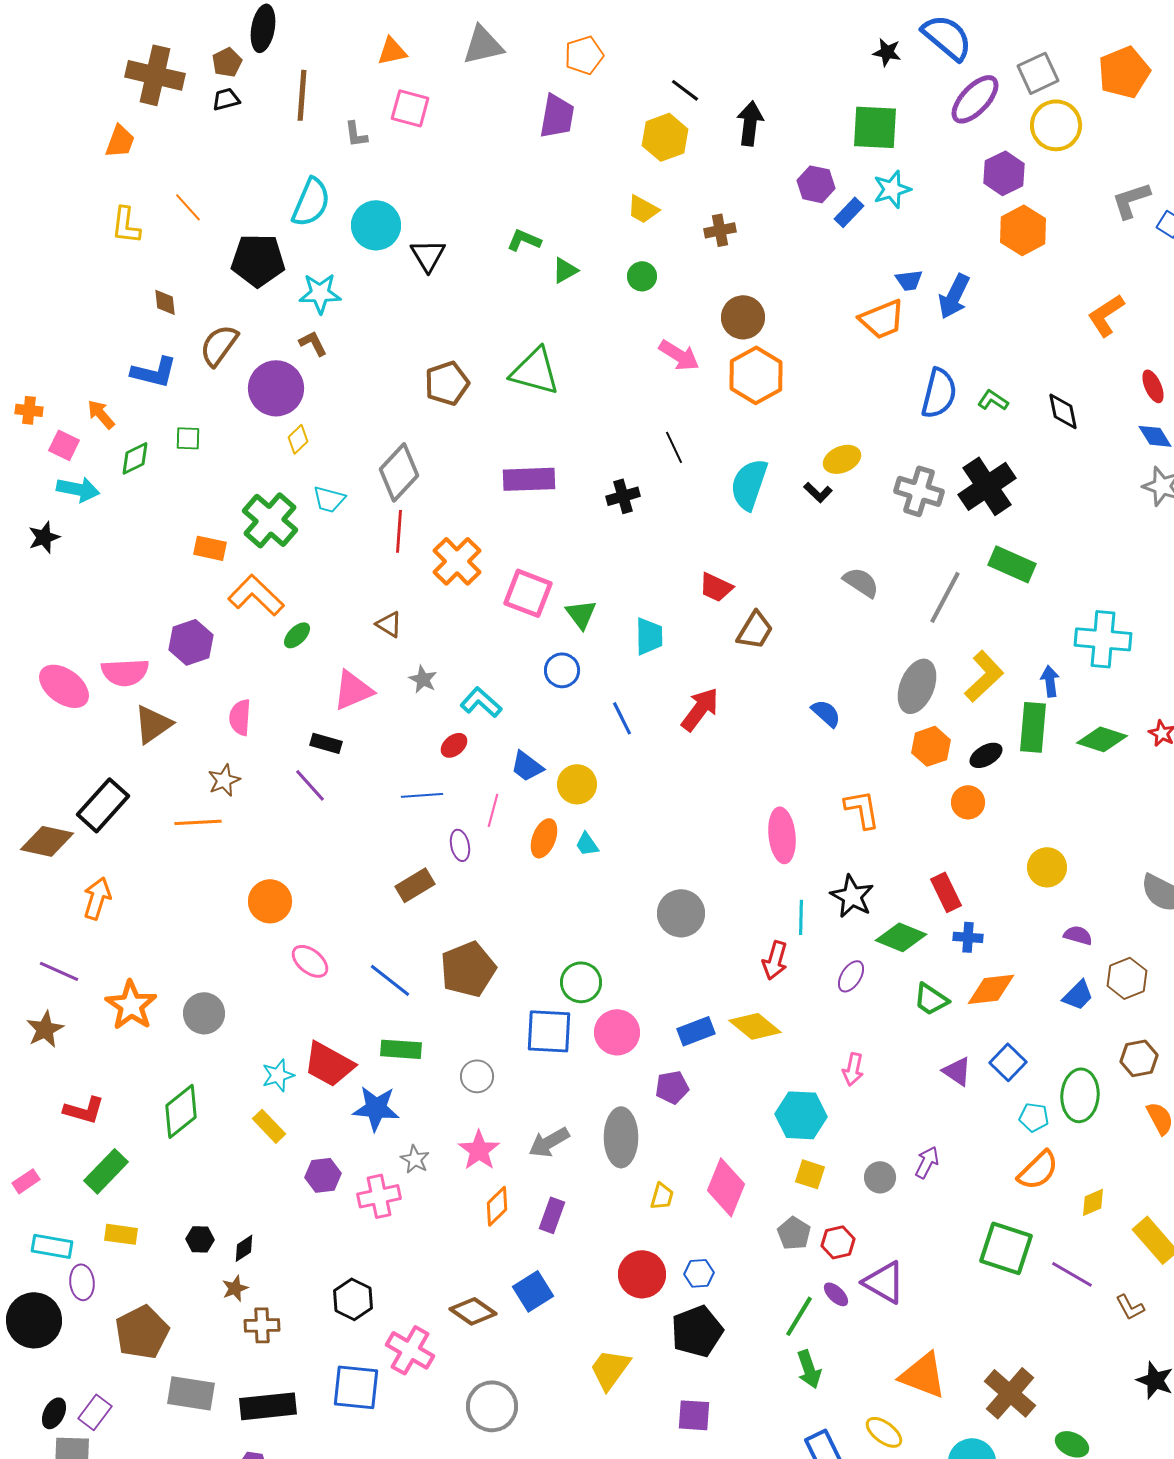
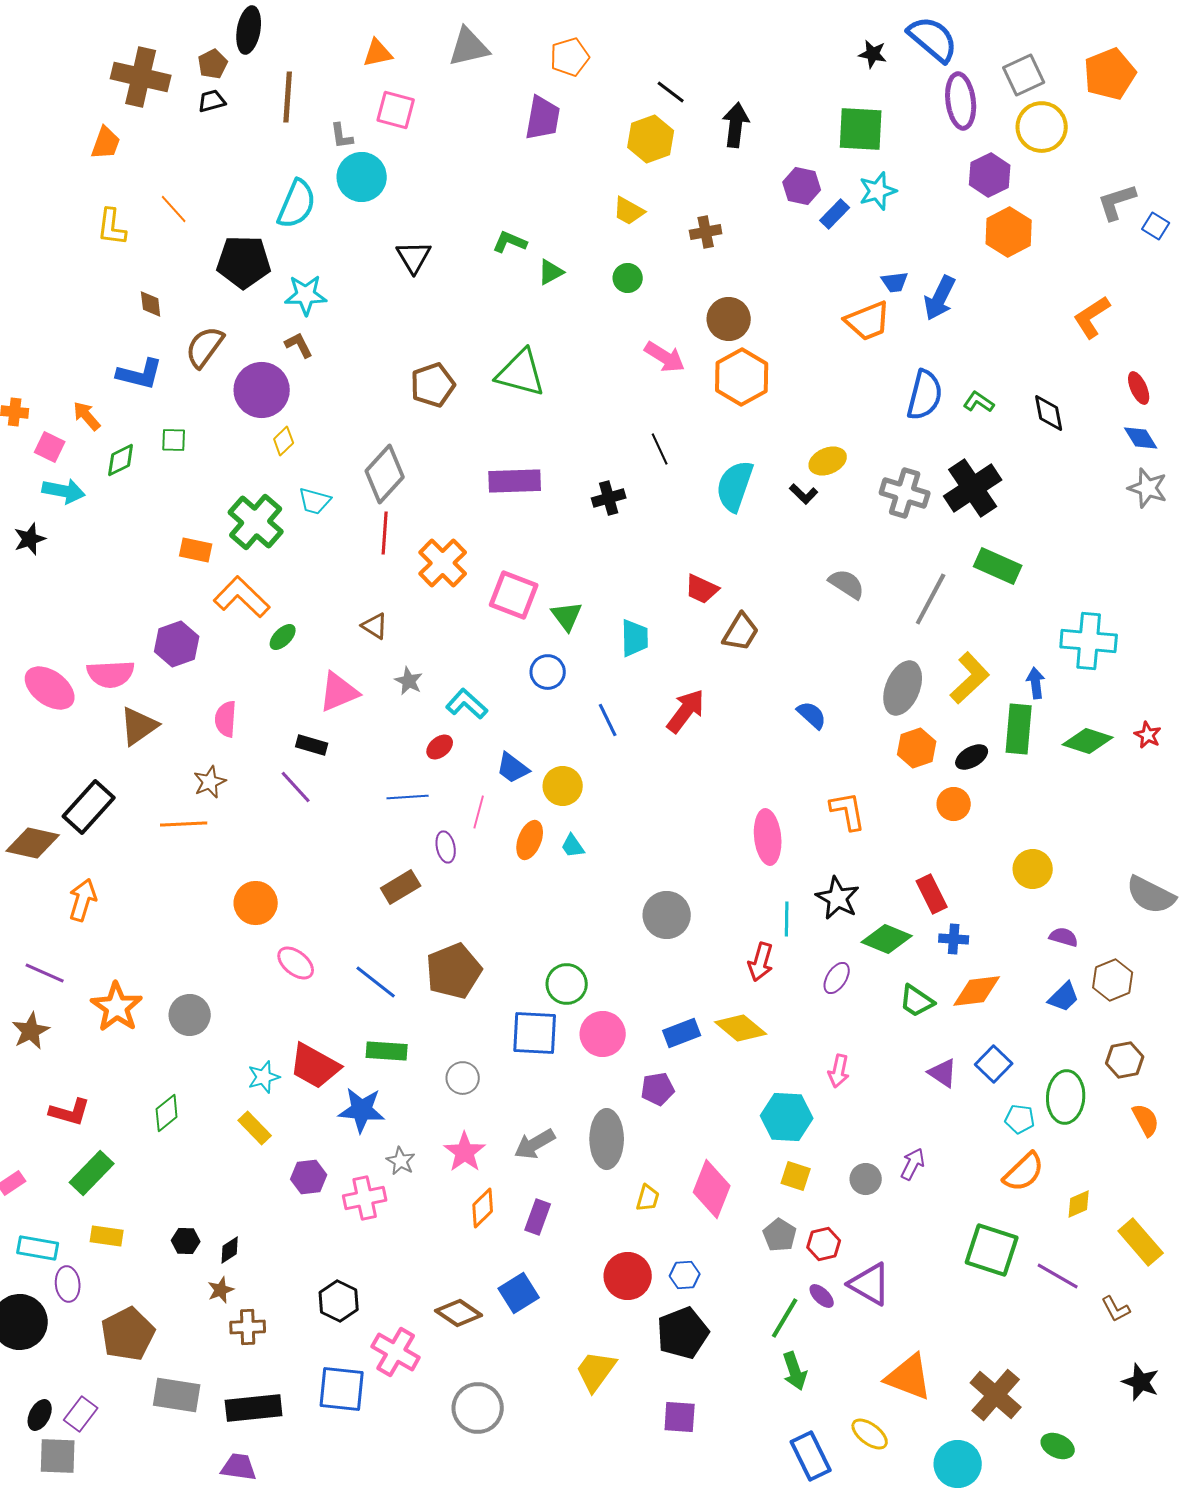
purple ellipse: (975, 99) -> (961, 101), turned -50
cyan circle: (376, 225) -> (362, 177), moved
green diamond: (181, 1111) -> (167, 1113), size x0.7

